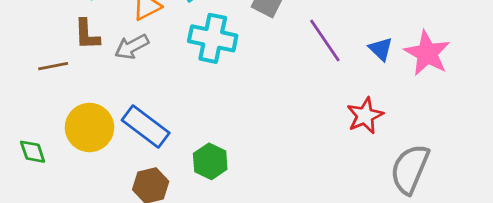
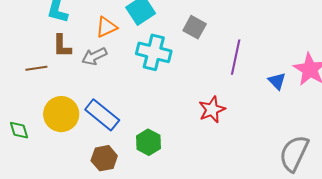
purple line: (325, 40) -> (236, 57), turned 44
blue triangle: (381, 49) -> (277, 81), moved
red star: (365, 116) -> (212, 110), moved

